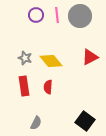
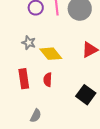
gray star: (25, 58) -> (29, 43), moved
black square: (85, 121) -> (86, 95), moved

